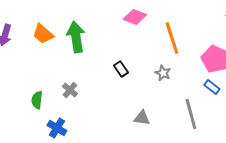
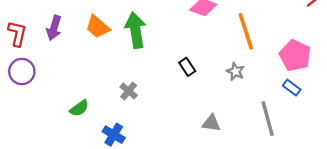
green semicircle: (37, 100) -> (79, 108), moved, turned -132

